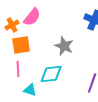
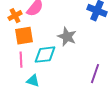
cyan diamond: (51, 74) -> (45, 55), moved

